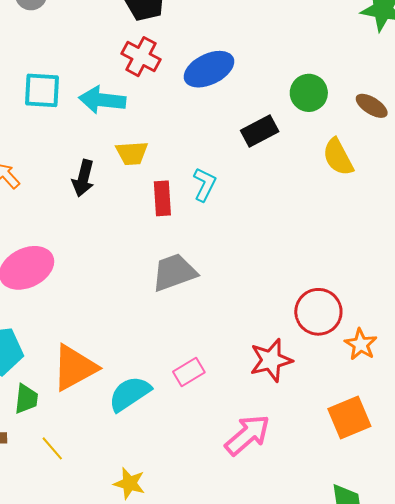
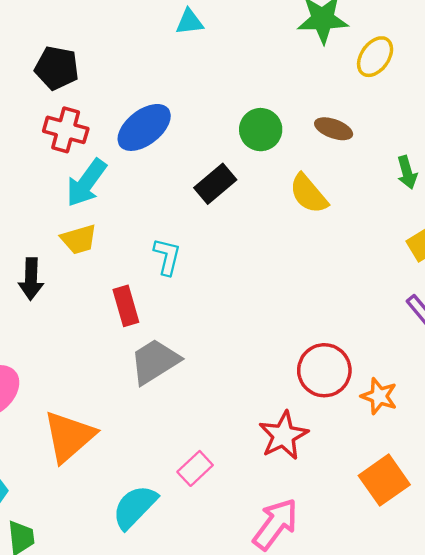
cyan arrow: (102, 100) -> (86, 183), moved, turned -48
red rectangle: (162, 198) -> (126, 306), moved
orange triangle: (75, 368) -> (69, 436), moved

